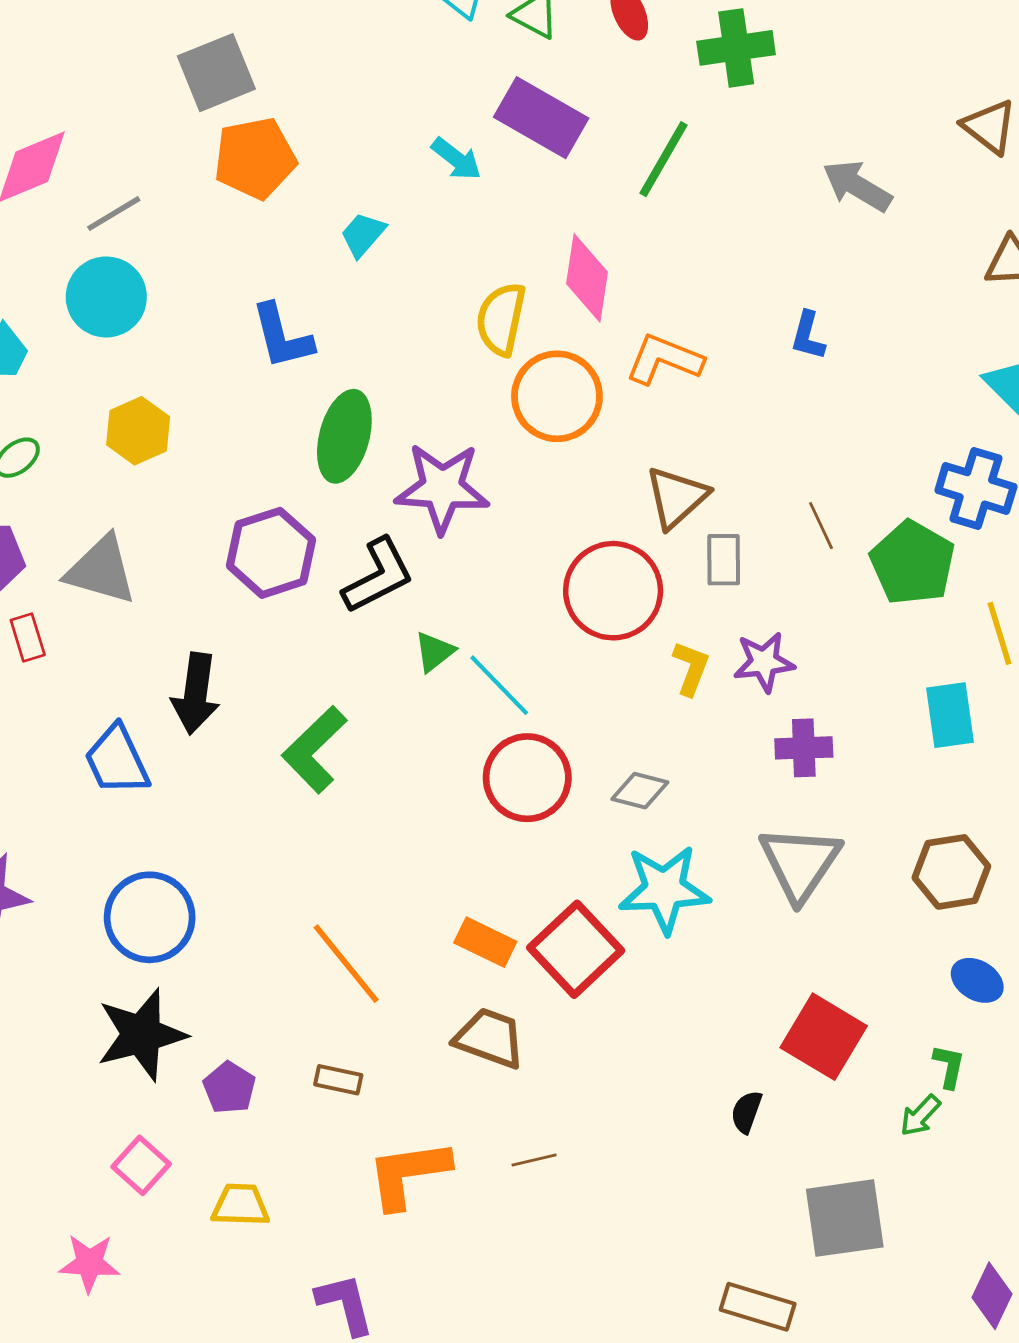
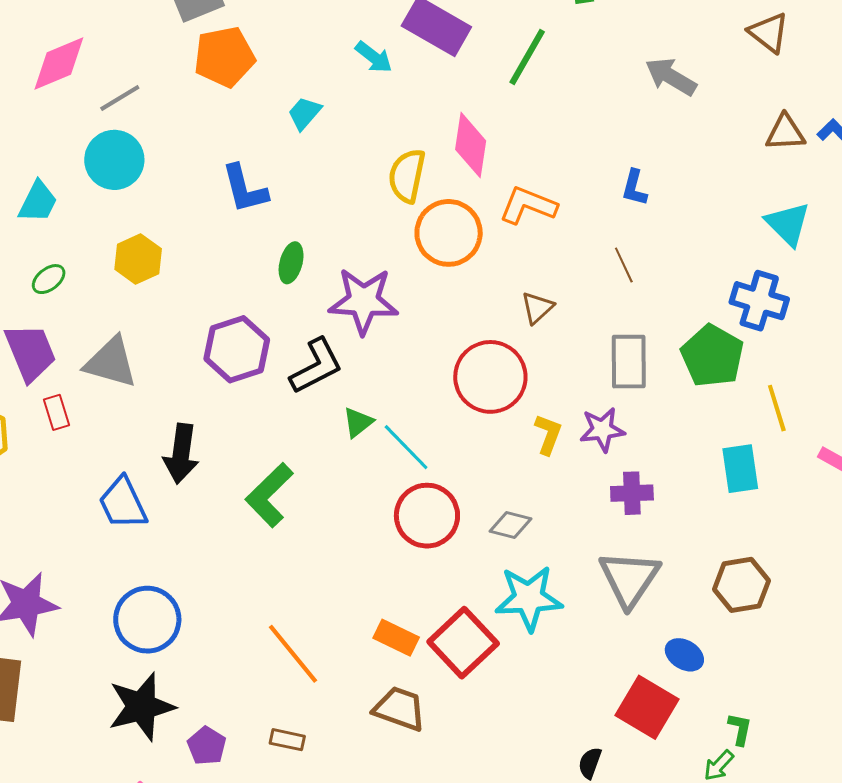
green ellipse: (344, 436) -> (291, 263), size x0.6
brown triangle: (676, 497) -> (537, 308), size x0.7
brown line: (821, 526) -> (624, 265), moved
gray rectangle: (724, 560) -> (629, 362), moved, size x1.4
blue ellipse: (977, 980) -> (684, 655), moved

